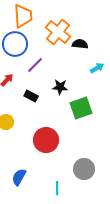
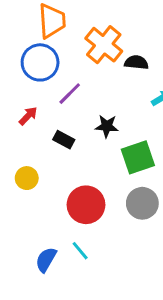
gray circle: (84, 169) -> (142, 203), moved
cyan line: (57, 188) -> (80, 251), moved, turned -40

